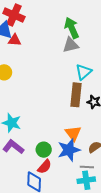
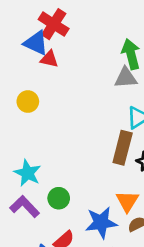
orange triangle: (73, 133) -> (127, 201), moved
green circle: (44, 150) -> (59, 198), moved

